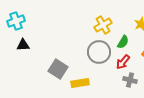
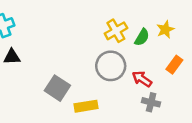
green semicircle: (123, 42) -> (142, 37), moved
red arrow: (123, 62) -> (142, 79), turned 84

